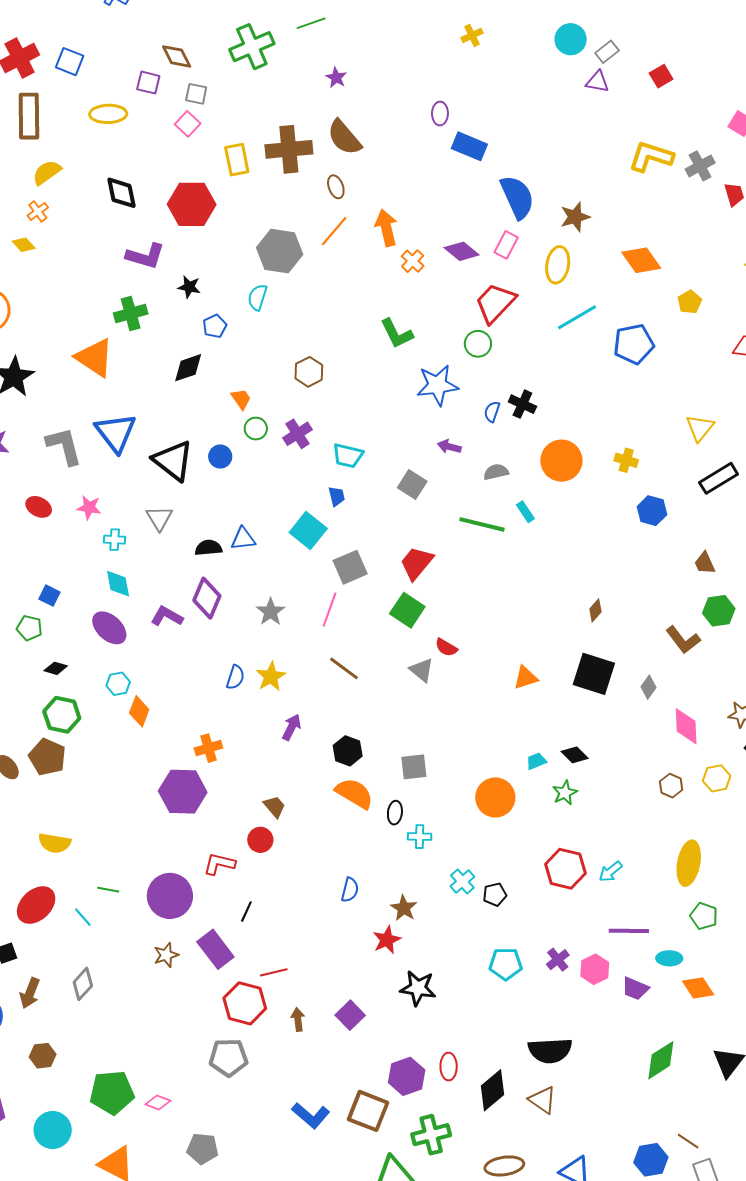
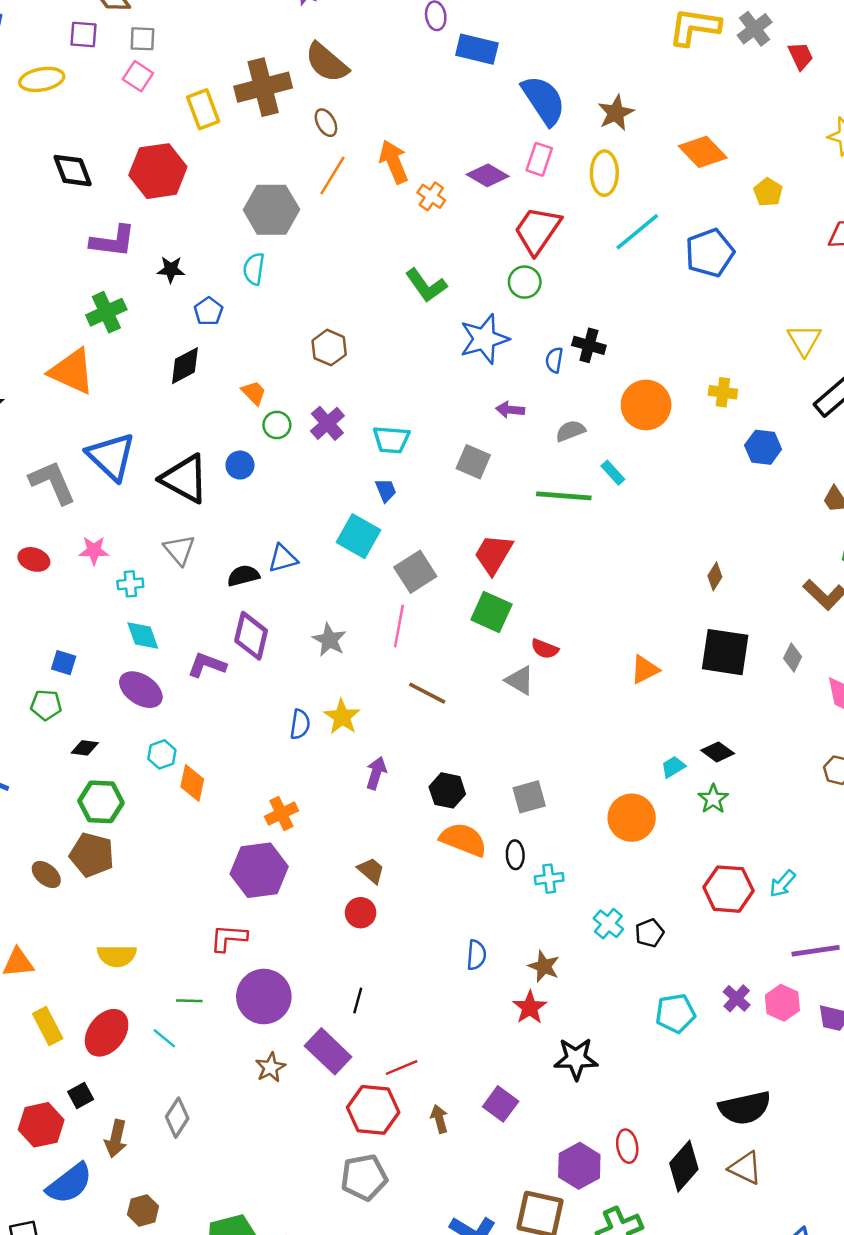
red L-shape: (219, 864) -> (228, 938), moved

